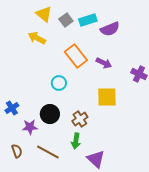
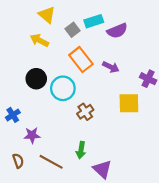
gray square: (66, 20) -> (72, 30), moved
cyan circle: (59, 83) -> (63, 88), size x1.5
yellow square: (107, 97) -> (129, 103), moved
black circle: (50, 114) -> (36, 79), moved
brown cross: (80, 119) -> (85, 112), moved

